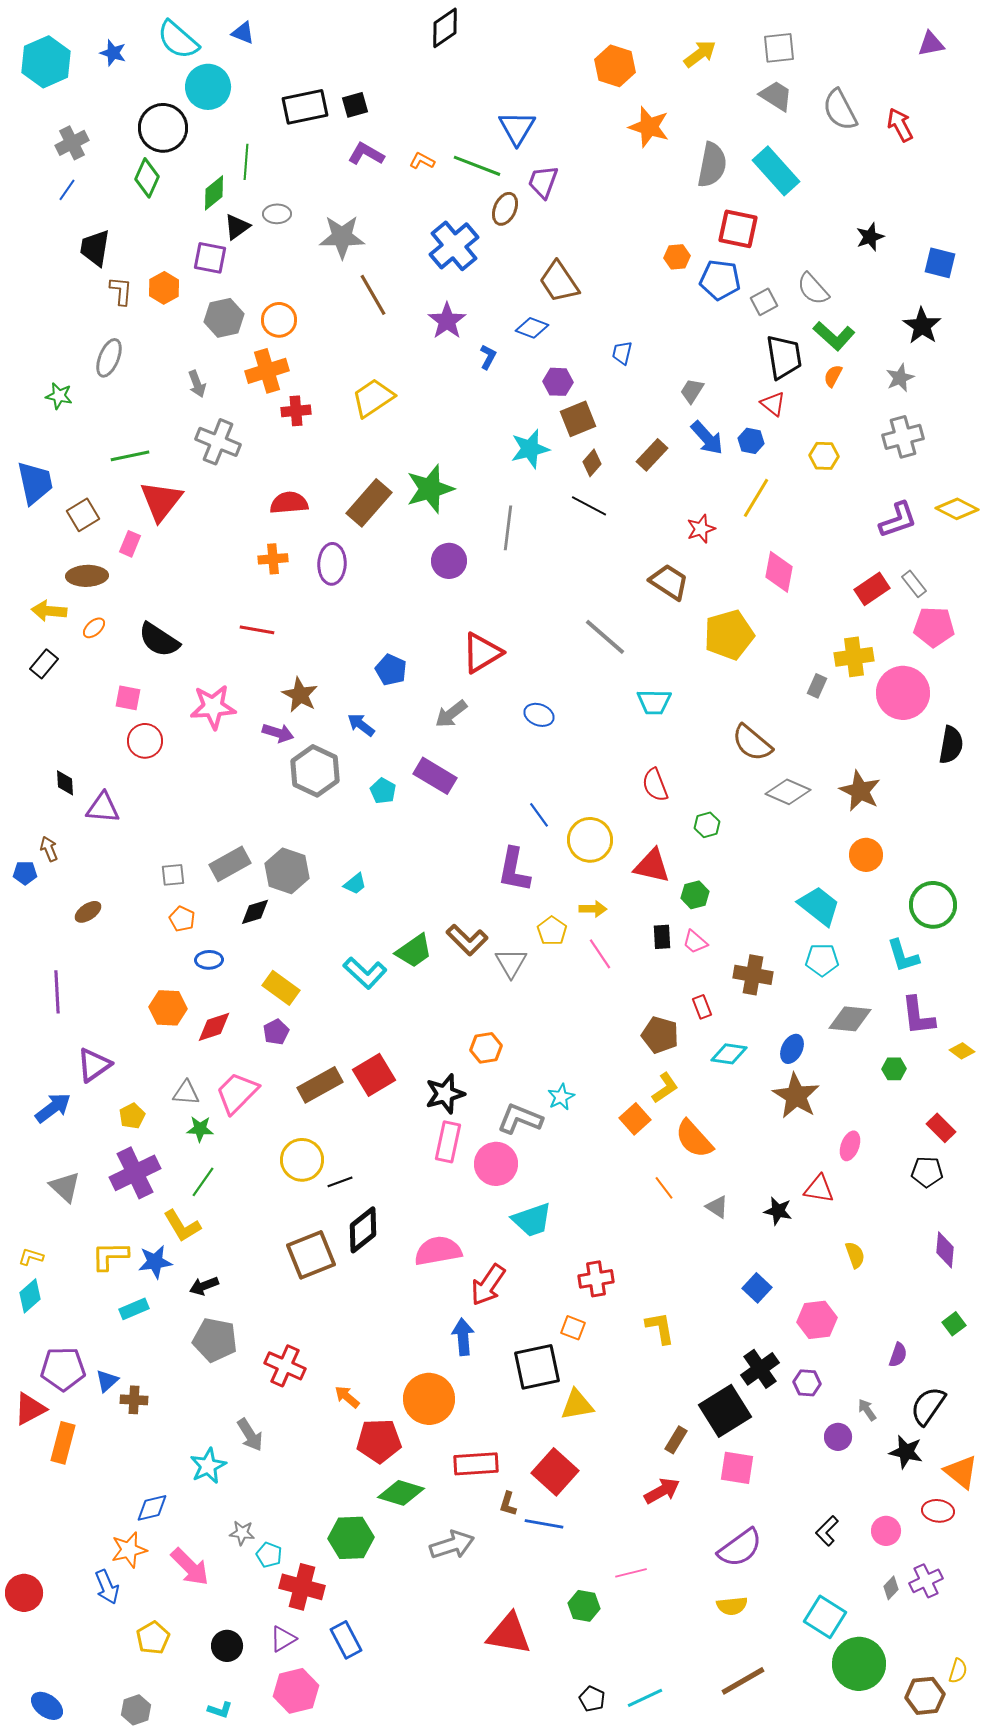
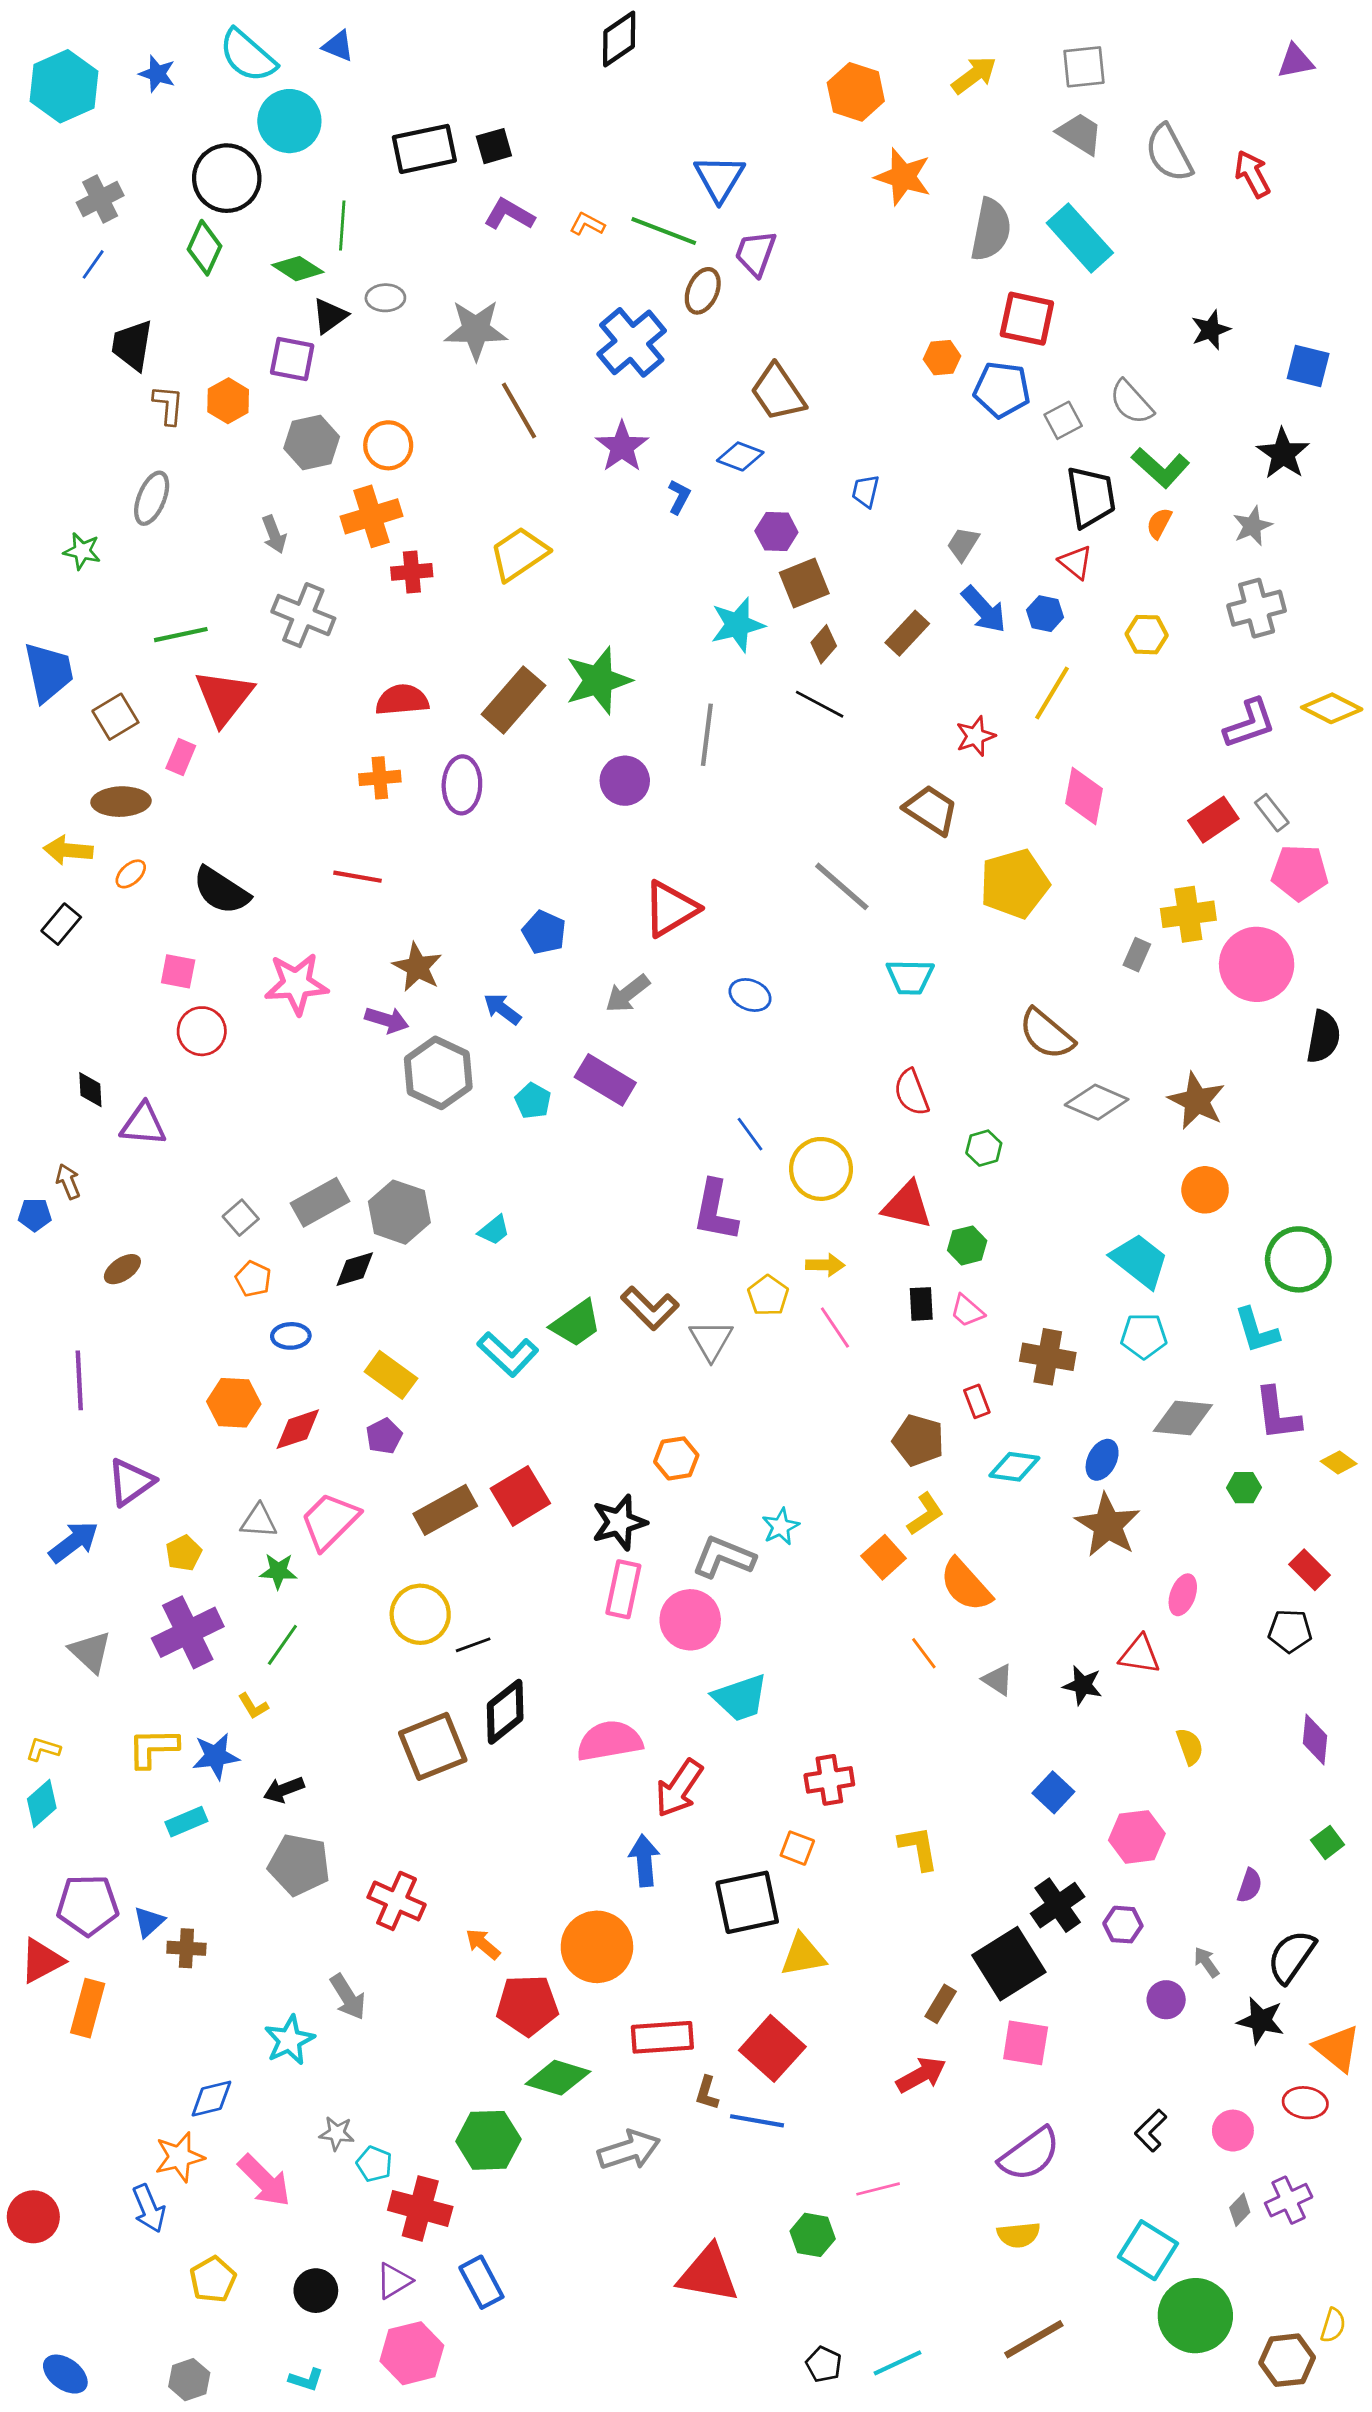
green diamond: (214, 193) -> (298, 269), turned 72
gray square: (173, 875) -> (241, 1218), turned -35
yellow L-shape: (182, 1226) -> (253, 1706), size x0.6

